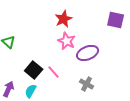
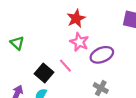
pink line: (54, 72) -> (65, 66), moved

